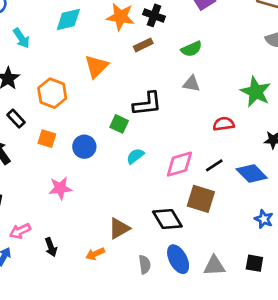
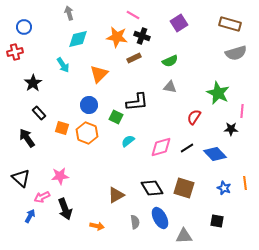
cyan arrow: (21, 38) -> (63, 65), moved
orange hexagon: (52, 93) -> (87, 133), moved
red semicircle: (224, 124) -> (194, 117), turned -49
blue circle: (84, 147) -> (89, 105), moved
pink star: (60, 188) -> (60, 176), moved
brown square: (201, 199) -> (184, 188), moved
black arrow: (51, 247) -> (65, 209), size x1.5
orange arrow: (95, 254) -> (97, 226), moved, turned -144
gray triangle: (214, 266) -> (184, 236), moved

